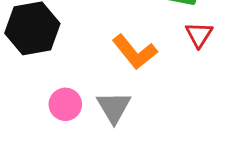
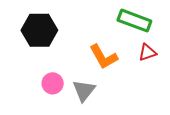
red triangle: (199, 35) -> (147, 53), turned 30

